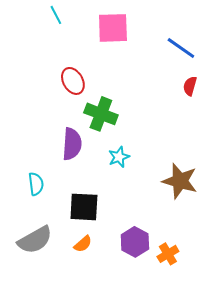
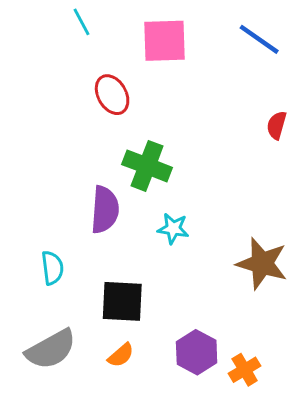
blue line: (181, 48) -> (259, 39), moved
red ellipse: (73, 81) -> (112, 95), moved
cyan star: (119, 157) -> (173, 229), turned 30

